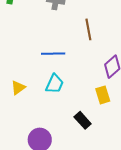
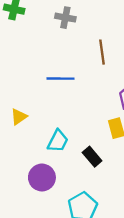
cyan trapezoid: (55, 84) -> (58, 141), moved

